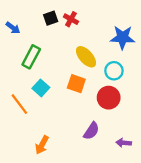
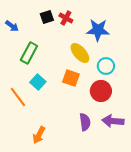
blue star: (123, 37) -> (98, 30), moved
purple semicircle: (91, 131) -> (85, 122), turned -42
purple arrow: (124, 143) -> (113, 121), moved, size x1.5

